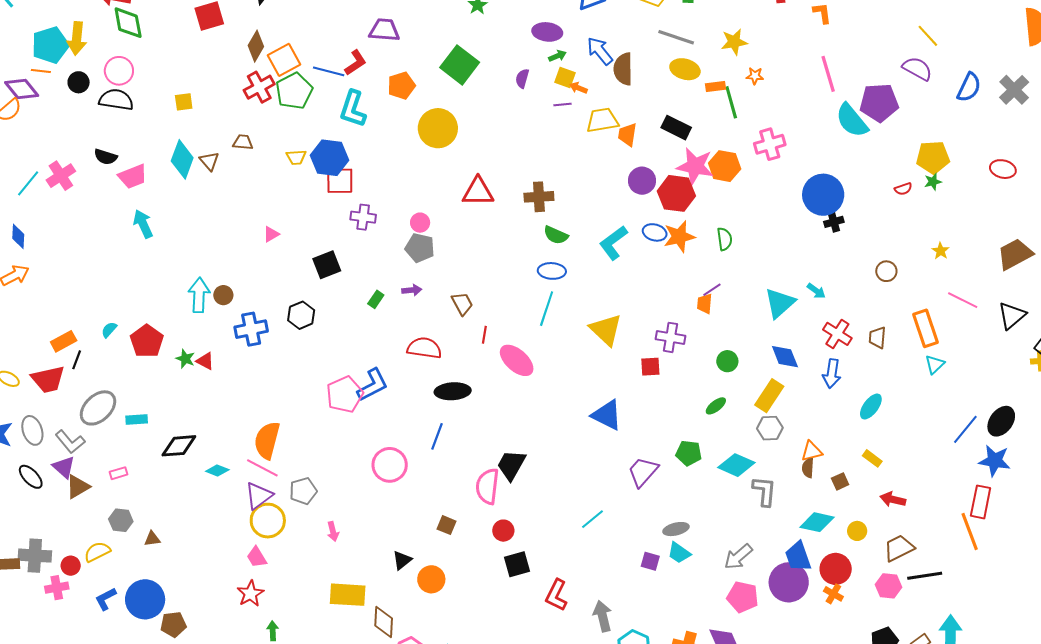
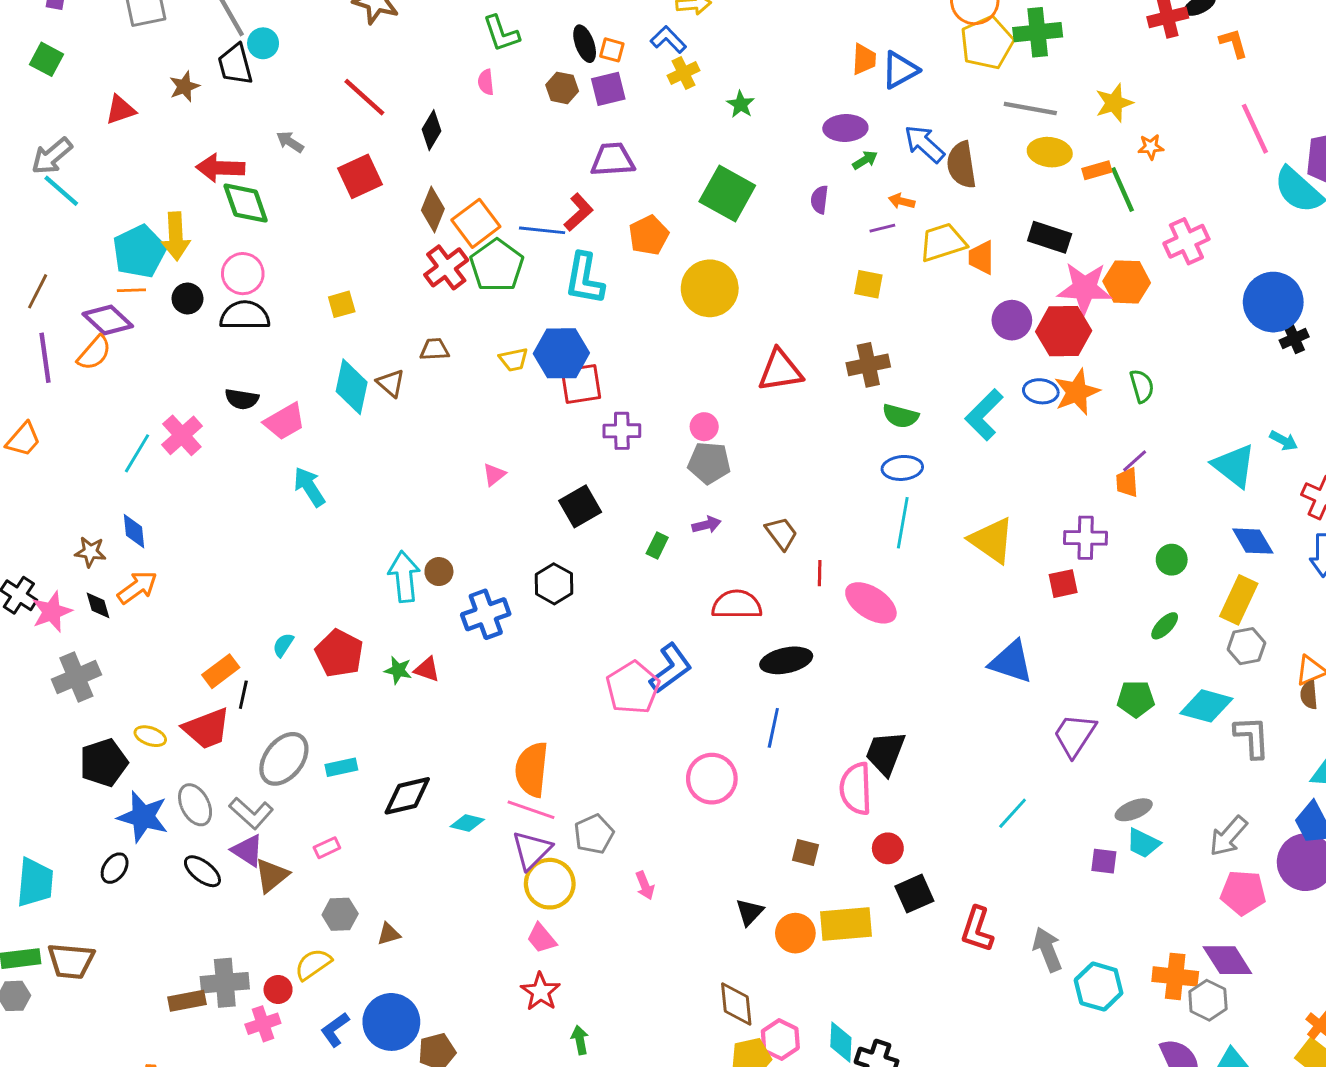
yellow square: (565, 77) -> (868, 284), moved
cyan triangle: (780, 303) -> (1234, 466), turned -32
yellow rectangle: (348, 595) -> (846, 924), moved

